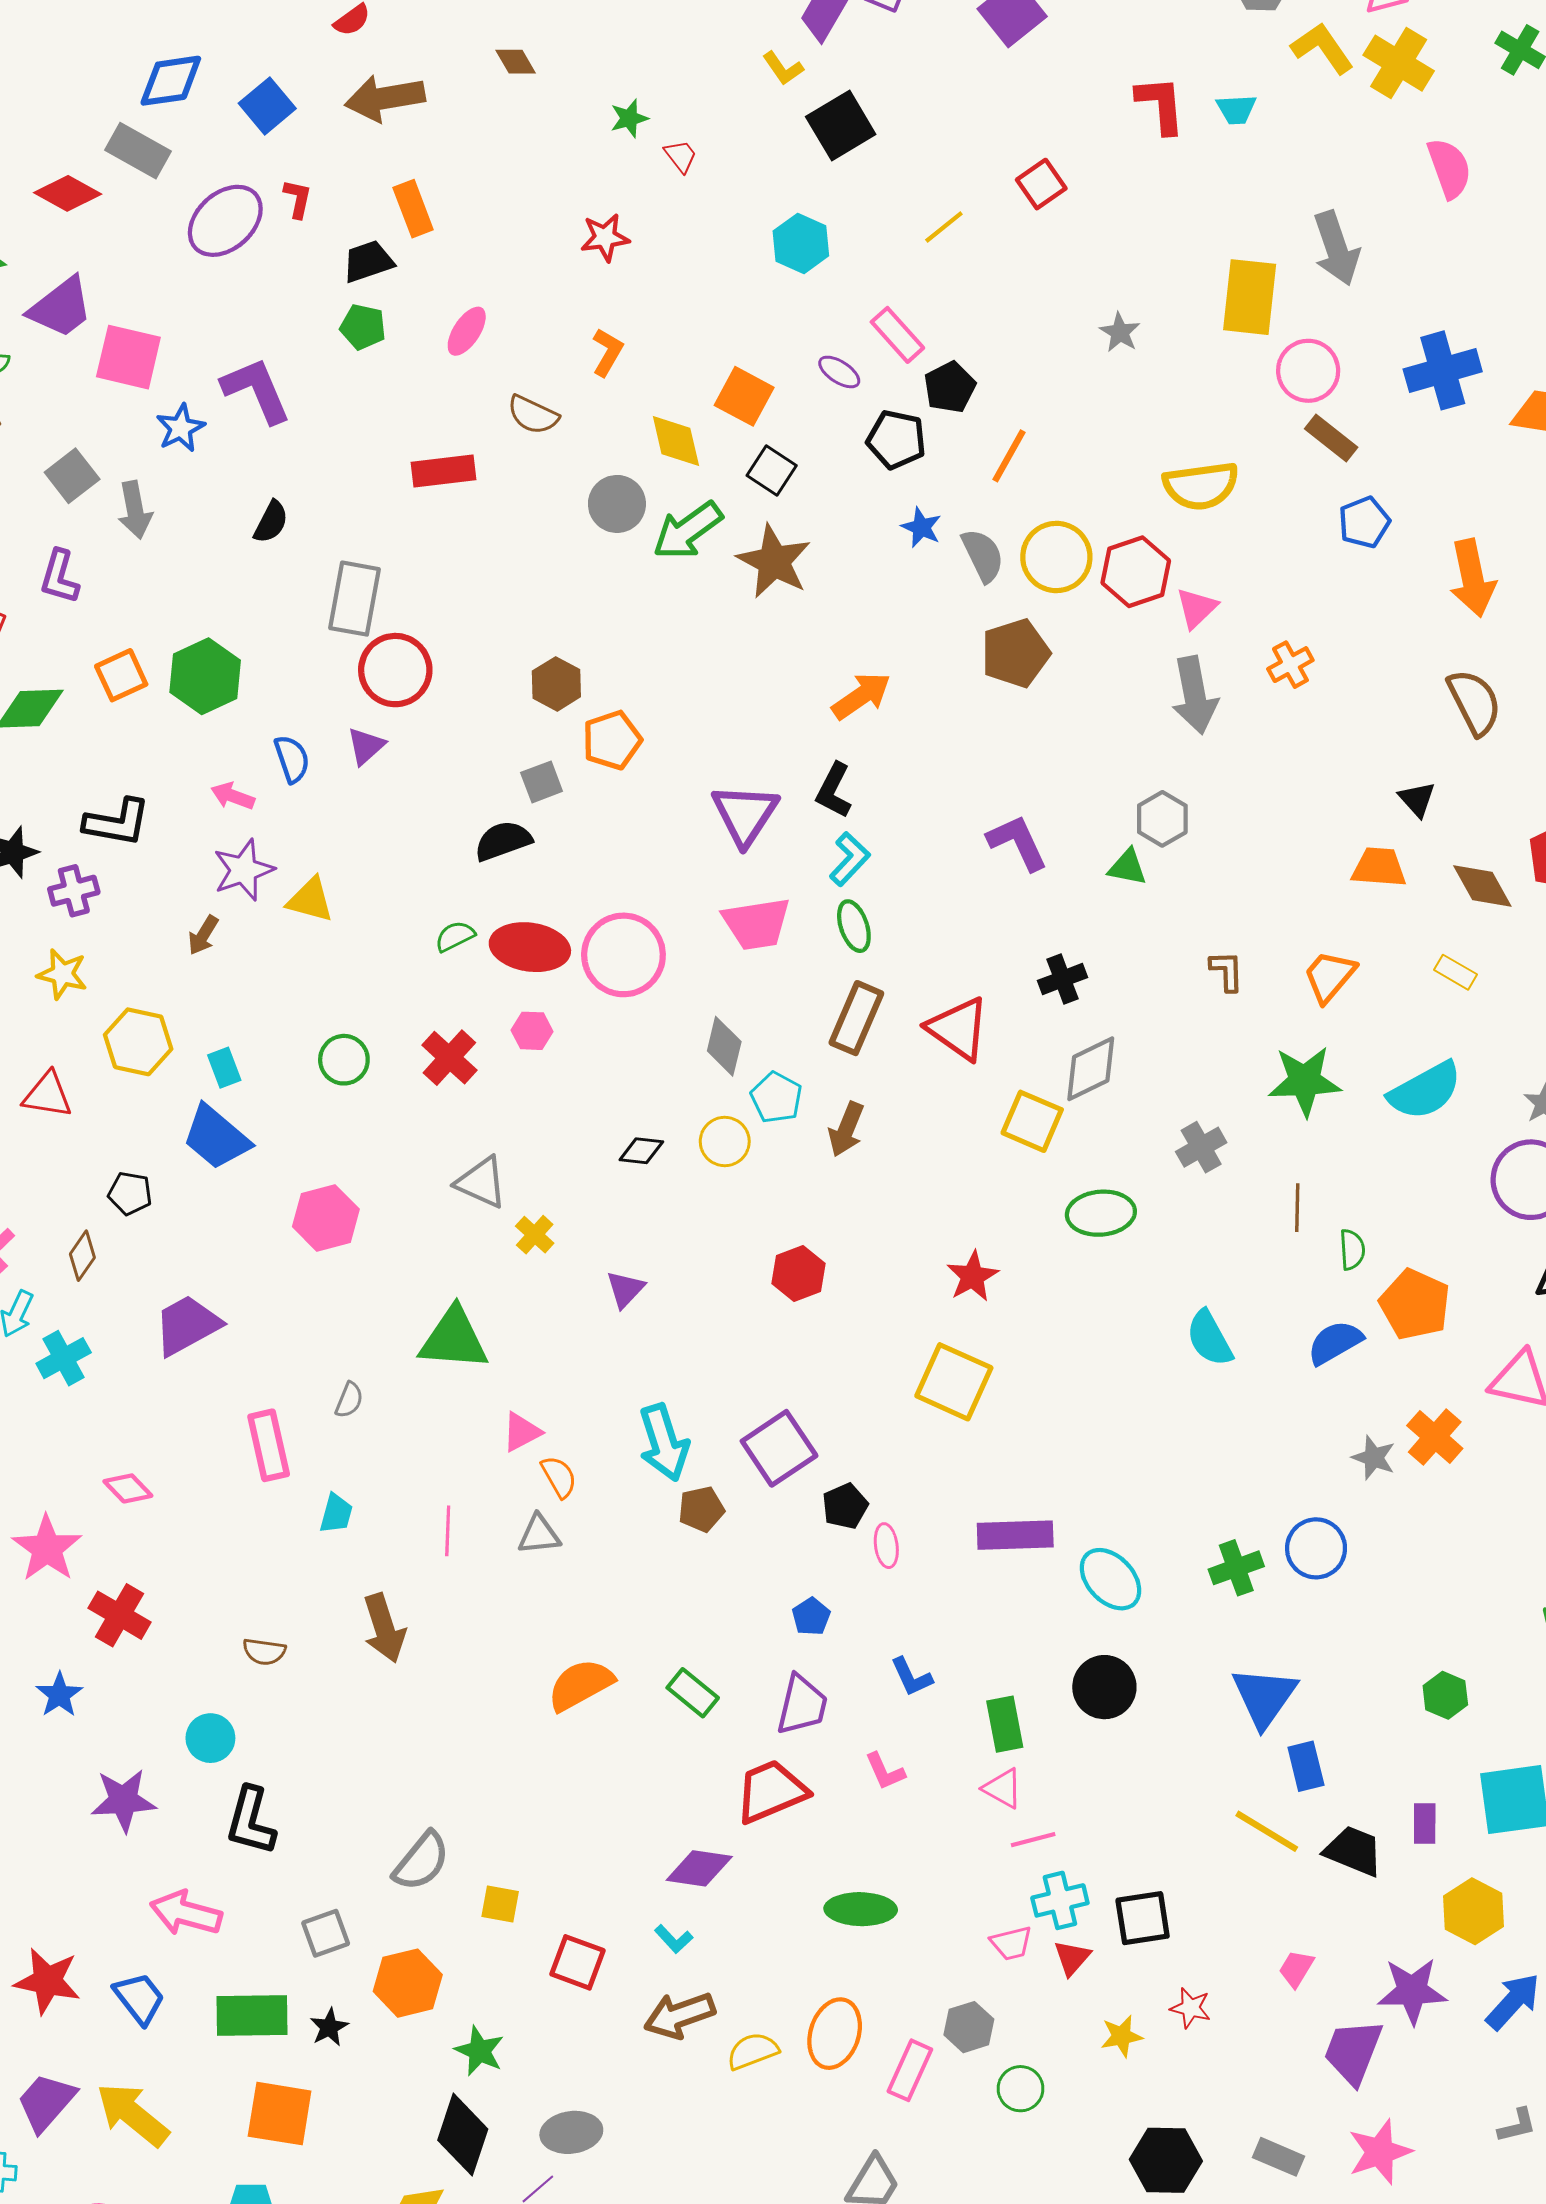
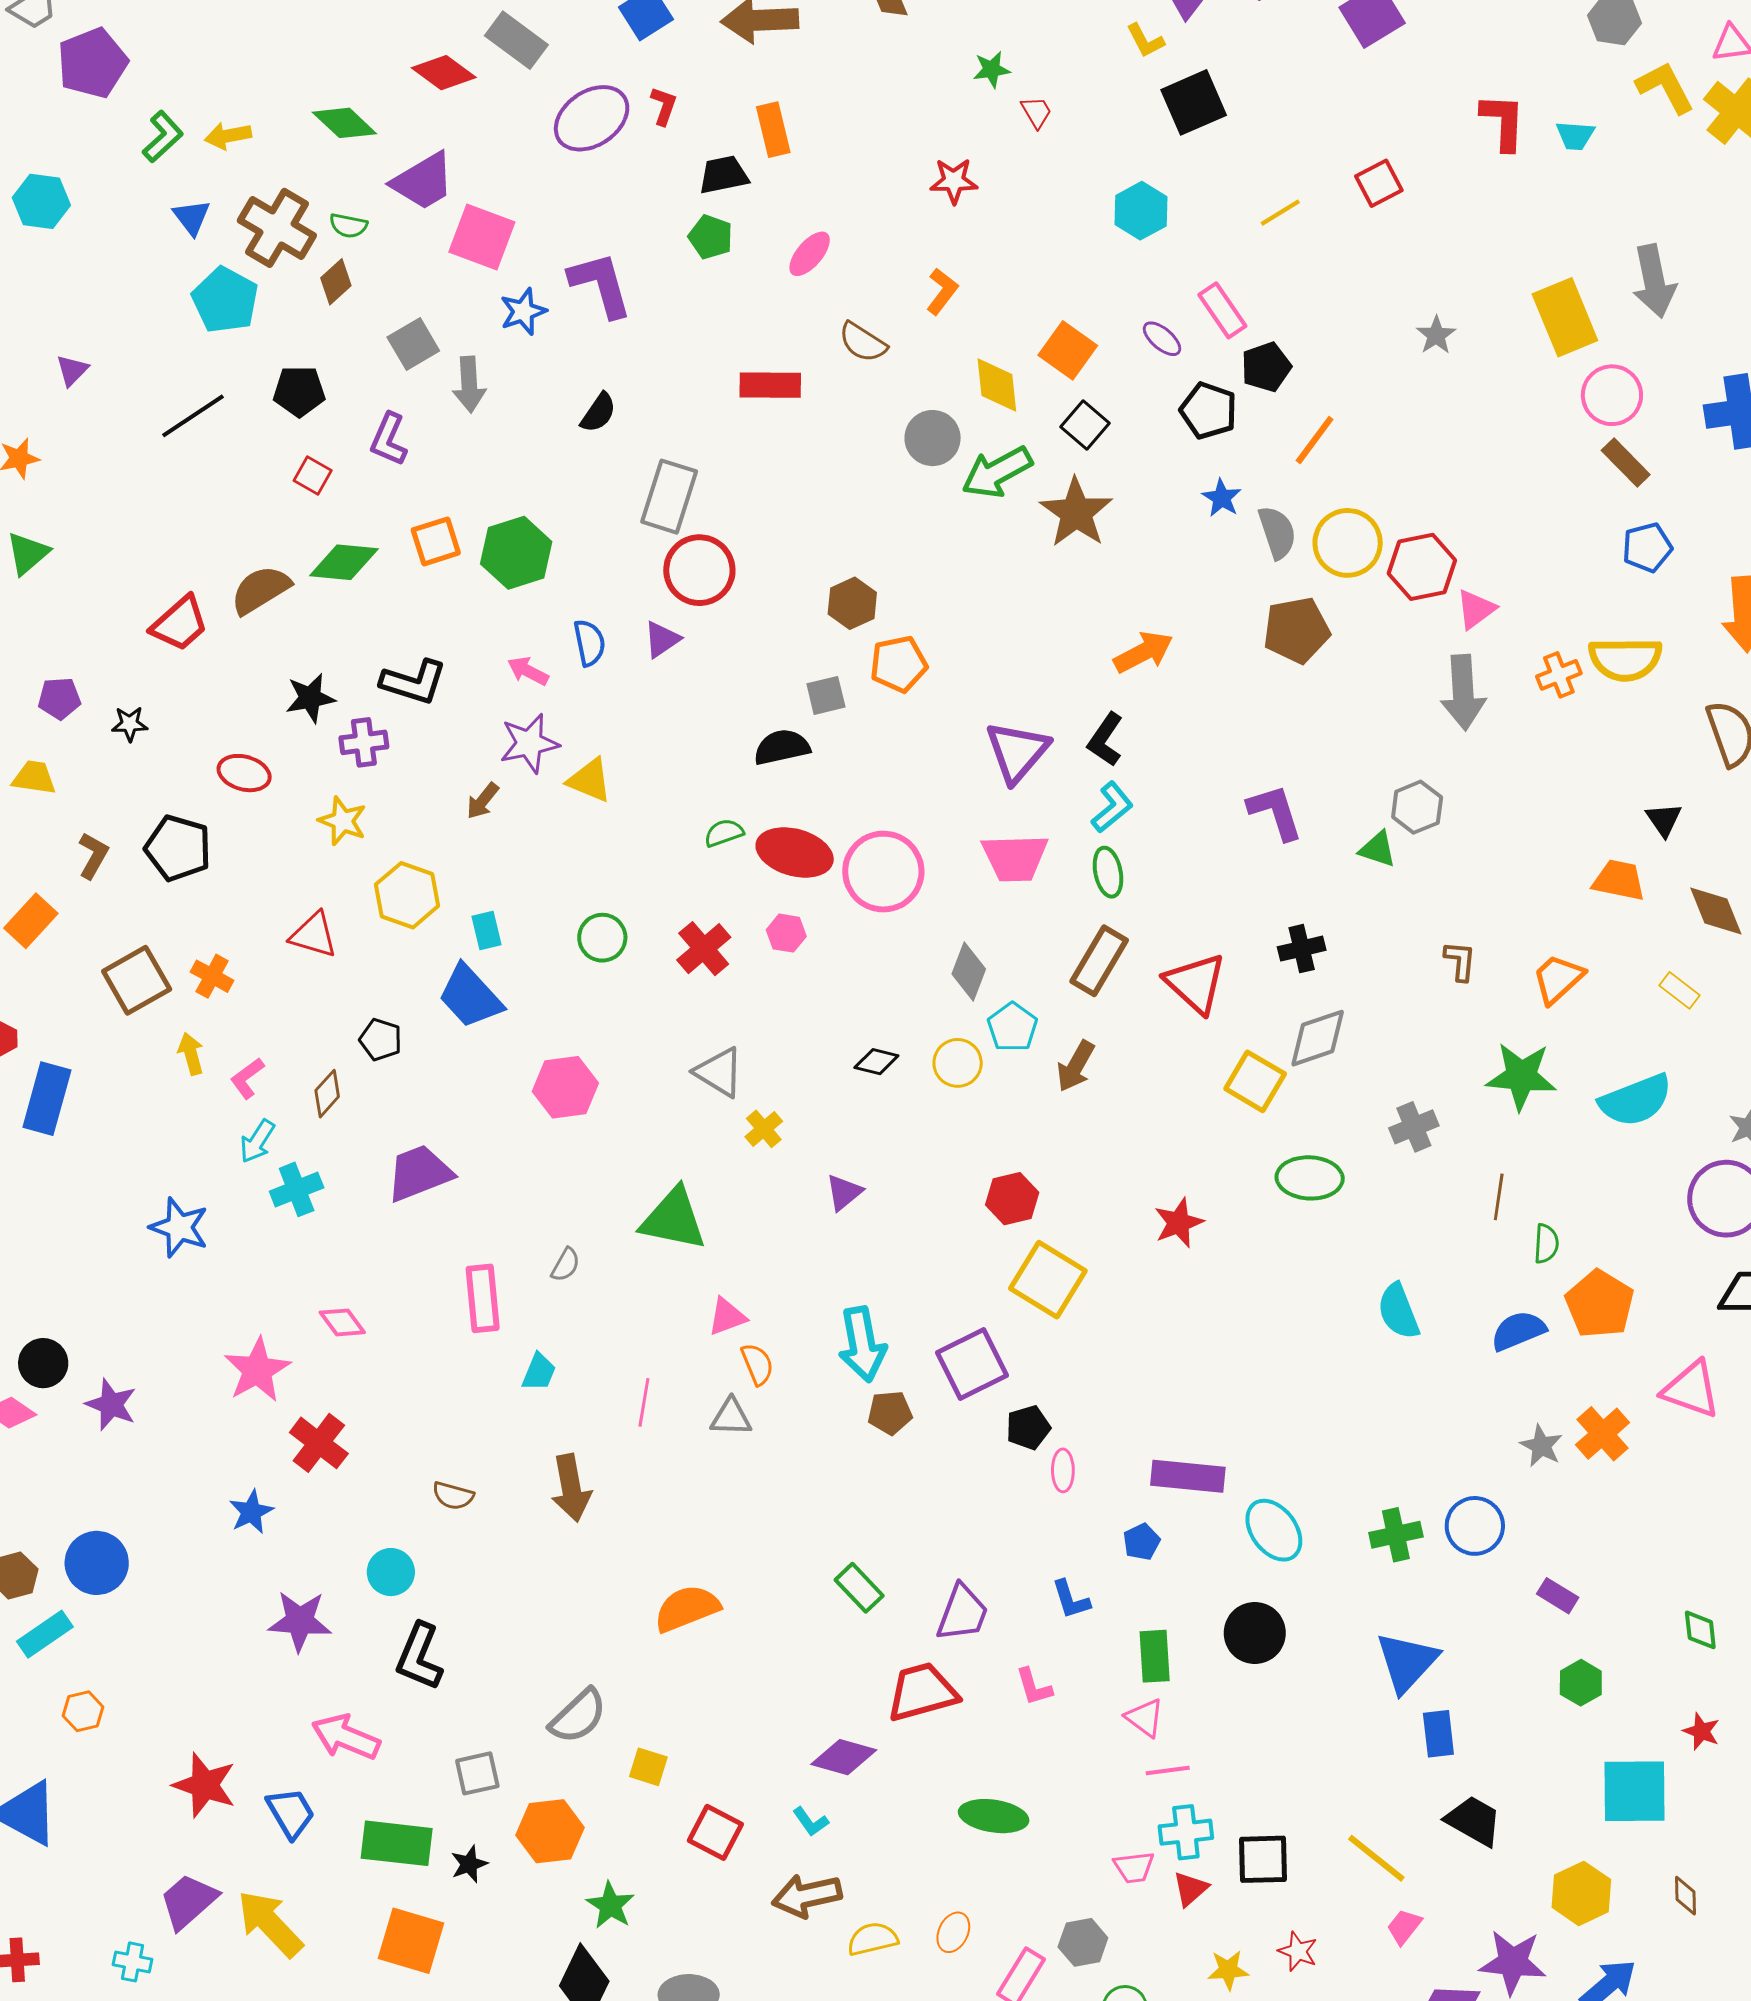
yellow rectangle: (1250, 297) -> (1565, 317), turned -36
yellow semicircle: (1201, 486) -> (1625, 659), moved
yellow square: (954, 1382) -> (1048, 1280), moved
blue pentagon: (811, 1617) -> (1142, 1542), moved
orange semicircle: (581, 1685) -> (687, 1608), moved
purple rectangle: (1425, 1824) -> (1558, 1596), moved, turned -66
yellow line: (1267, 1831) -> (1376, 1858), moved
orange ellipse: (835, 2034) -> (953, 1932), size x0.6

